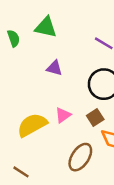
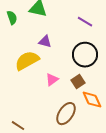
yellow semicircle: (32, 125) -> (27, 61), moved

